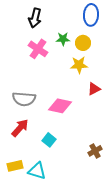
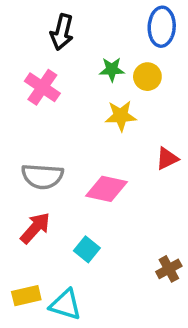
pink cross: (38, 49) -> (42, 87), moved
yellow star: (79, 65) -> (121, 116), moved

